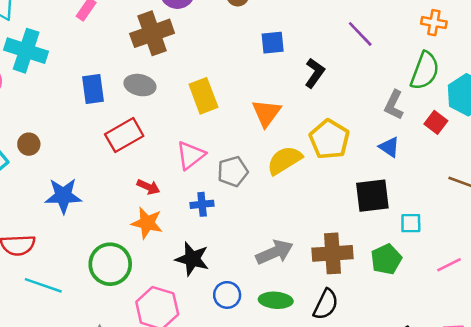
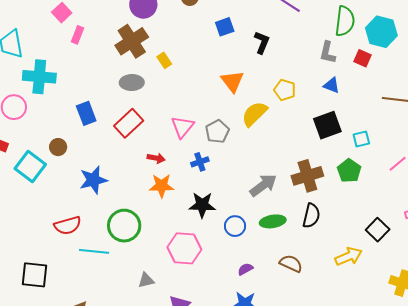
blue rectangle: (93, 89) -> (86, 113), moved
yellow rectangle: (203, 96) -> (164, 60), moved, size x0.6
yellow pentagon: (329, 139) -> (285, 90), size x0.7
green circle: (110, 264) -> (124, 226), moved

